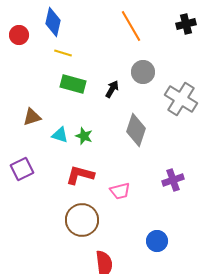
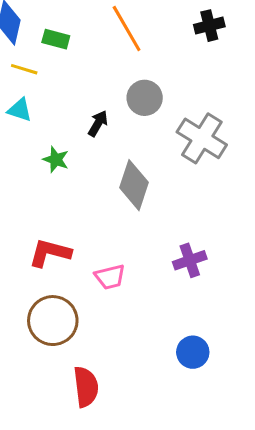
green rectangle: (73, 84) -> (56, 39), moved, size x0.7
cyan triangle: (60, 135) -> (20, 110), moved
green star: (84, 136) -> (56, 160), moved
blue circle: (157, 241) -> (193, 352), moved

